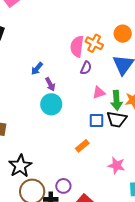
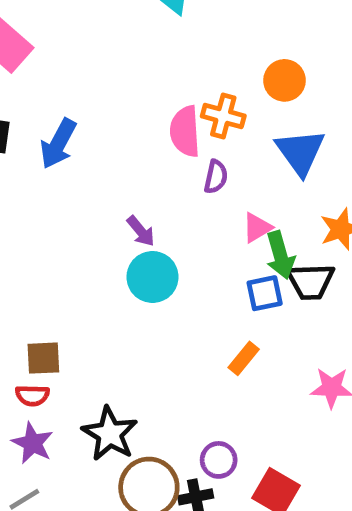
blue arrow: (37, 69) -> (58, 144), moved, size x1.5
green arrow: (117, 100) -> (280, 255), moved

